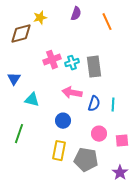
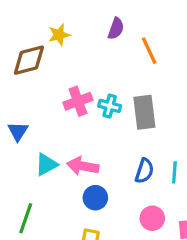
orange line: (107, 22) -> (149, 51), moved
cyan cross: (72, 63) -> (110, 106), turned 32
pink arrow: (72, 93) -> (83, 166), moved
cyan triangle: (32, 100) -> (46, 164), turned -42

